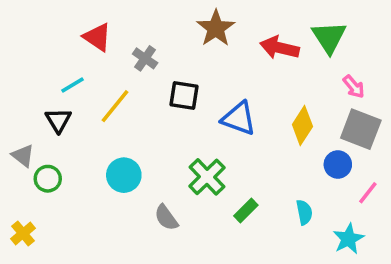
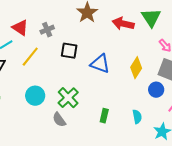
red triangle: (97, 37) -> (20, 28), moved
gray cross: (145, 58) -> (47, 30), turned 32
green cross: (207, 177) -> (68, 98), moved
green rectangle: (246, 210) -> (104, 116), turned -32

